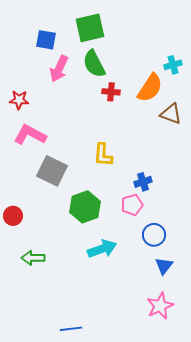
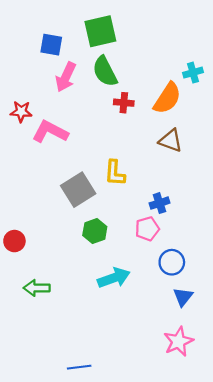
brown triangle: (171, 114) -> (171, 141), moved
pink L-shape: (30, 135) -> (50, 132), moved
gray square: (52, 171) -> (78, 190), moved, turned 32
green hexagon: (85, 207) -> (95, 231), size x0.7

